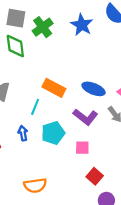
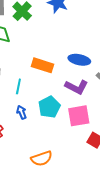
cyan line: (35, 107) -> (18, 86), moved
pink square: (82, 148) -> (79, 116), size x1.6

